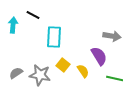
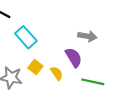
cyan rectangle: (54, 37) -> (26, 37), turned -45

